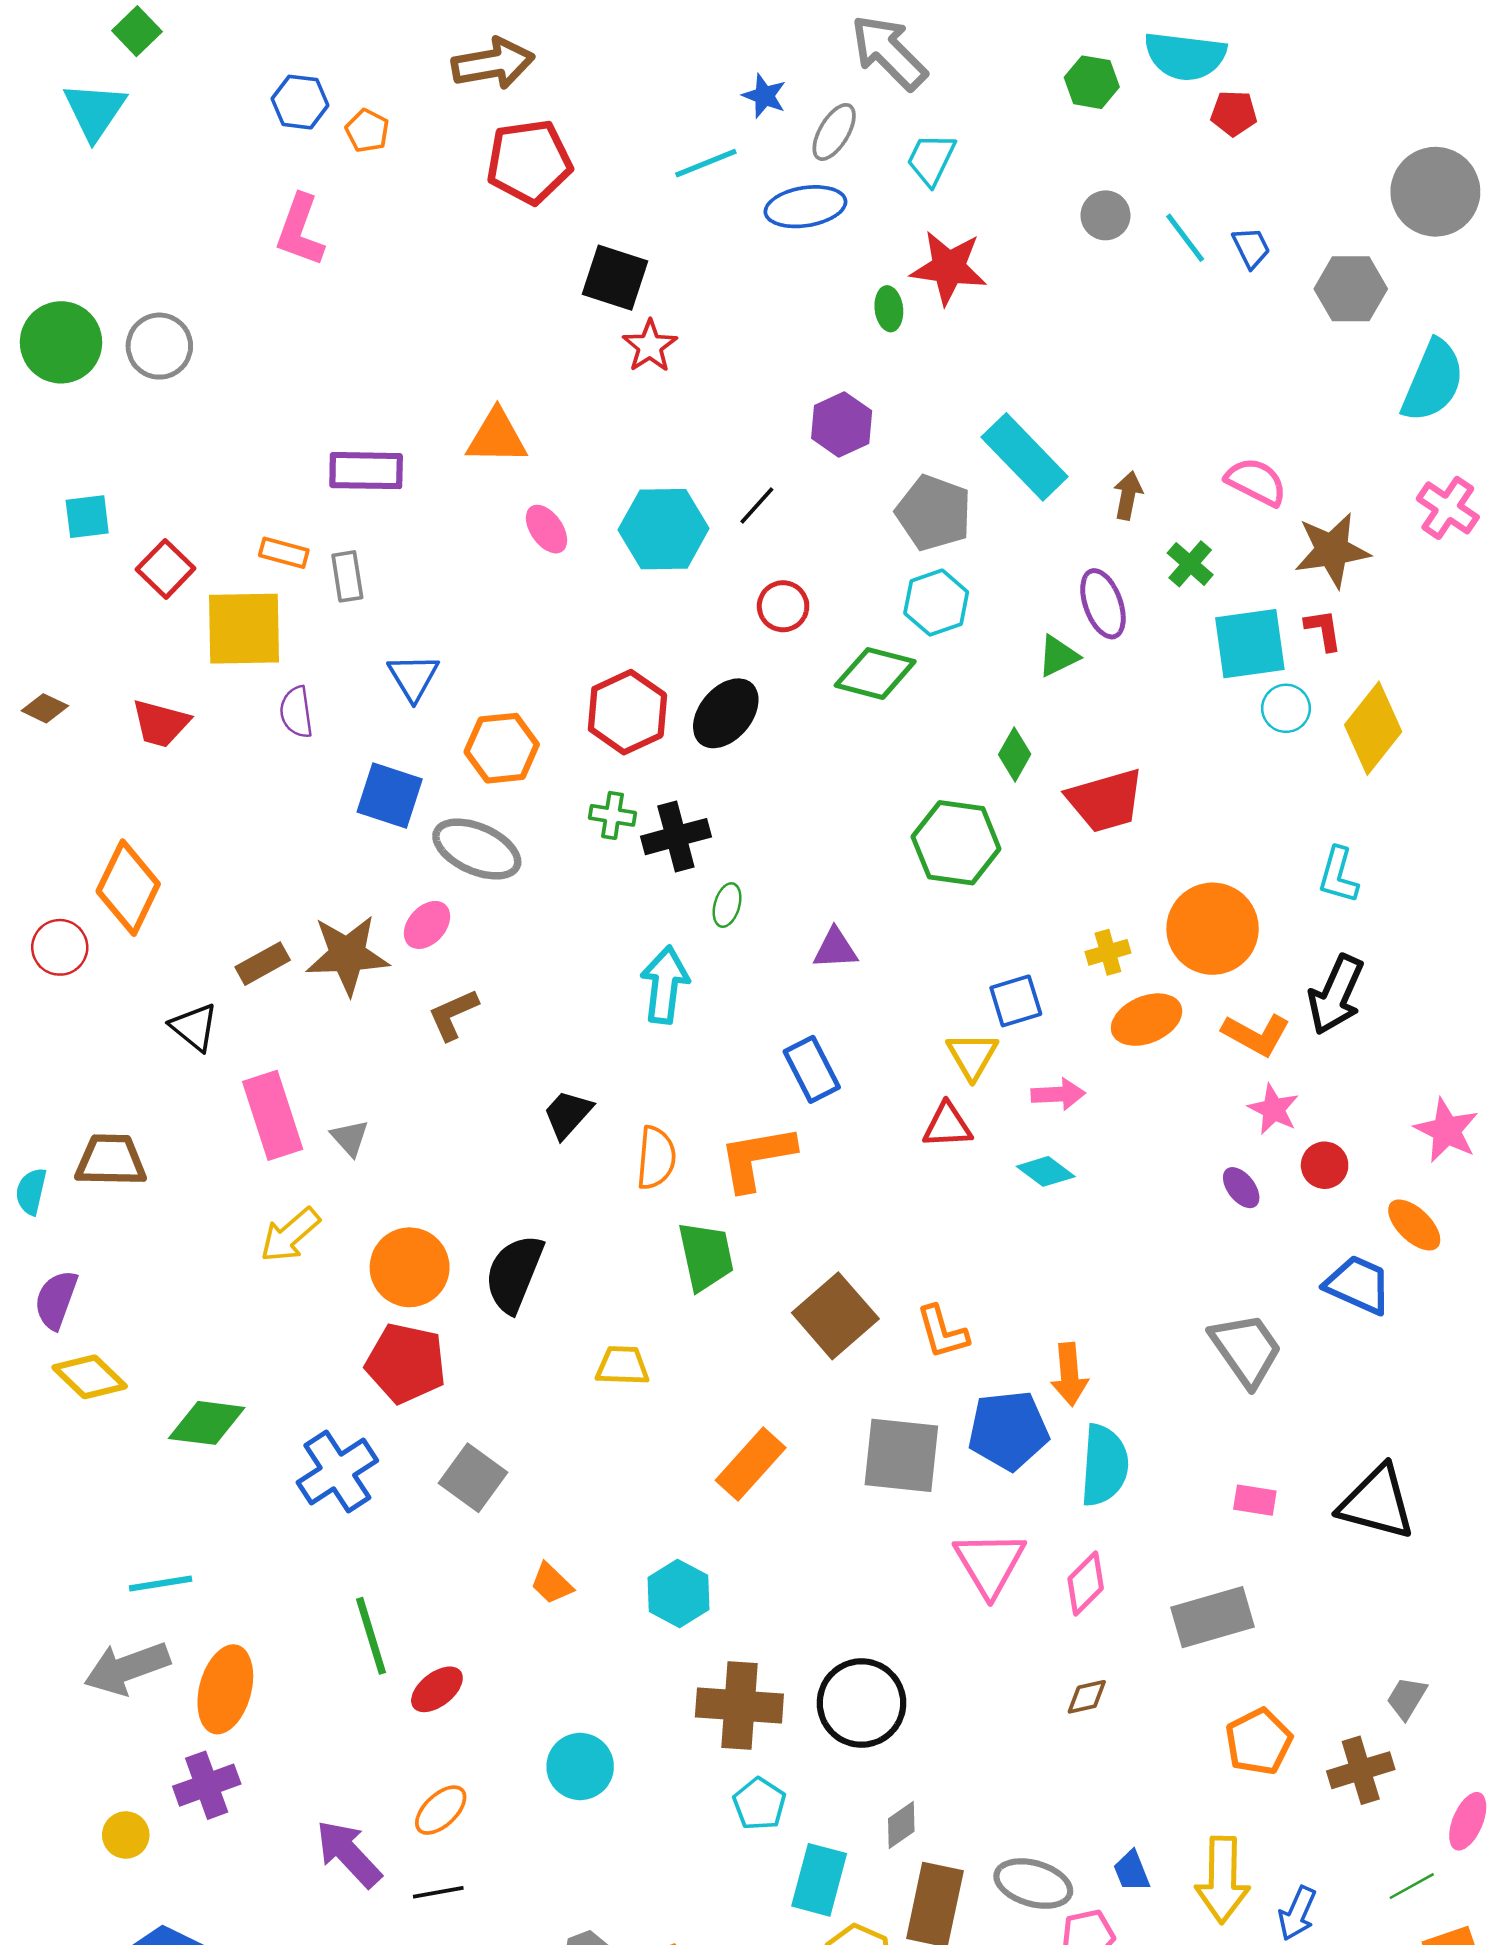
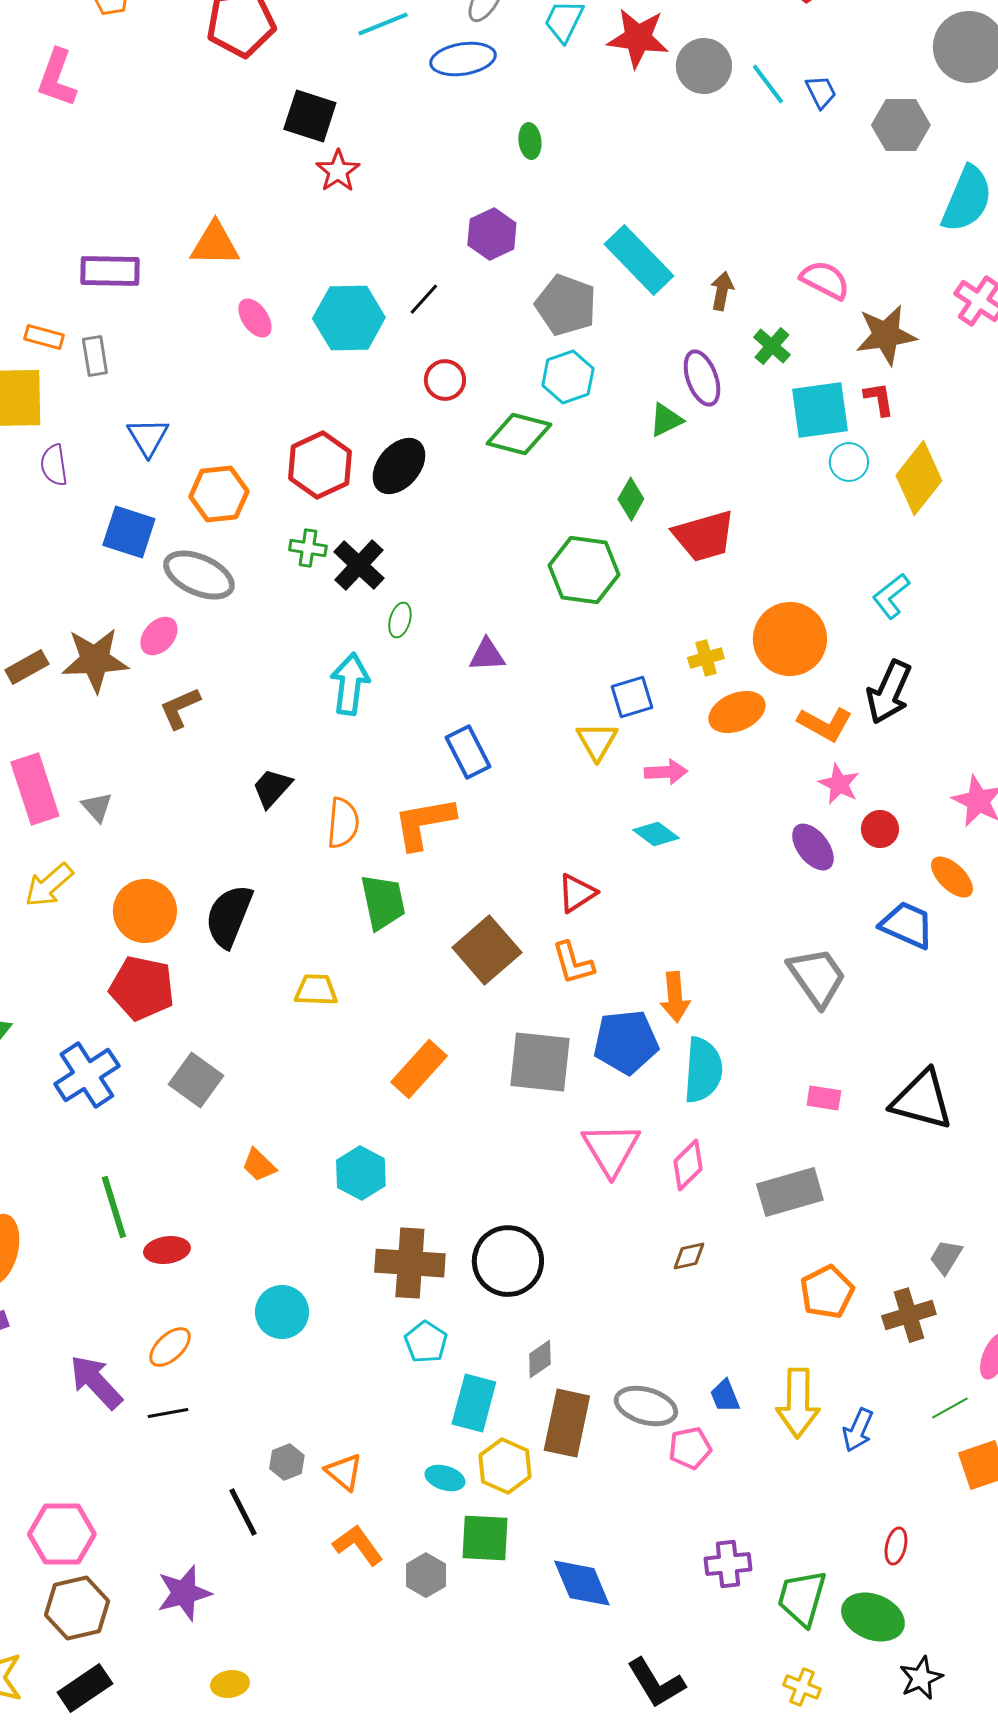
gray circle: (1105, 215) -> (704, 66), size x1.4
red star: (949, 268) -> (638, 38), moved
black cross: (676, 837) -> (359, 565), turned -32
cyan L-shape: (1338, 875) -> (891, 596), turned 36
red triangle: (947, 1125) -> (577, 893), moved, turned -30
purple ellipse: (1241, 1188) -> (813, 847), size x1.4
red ellipse: (437, 1689) -> (167, 1250), turned 30

